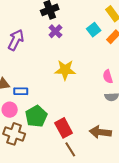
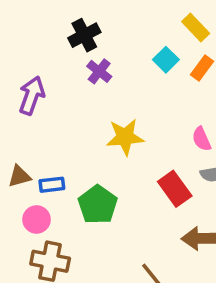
green pentagon: (36, 116) -> (98, 205), moved
red rectangle: (64, 128) -> (175, 189), moved

